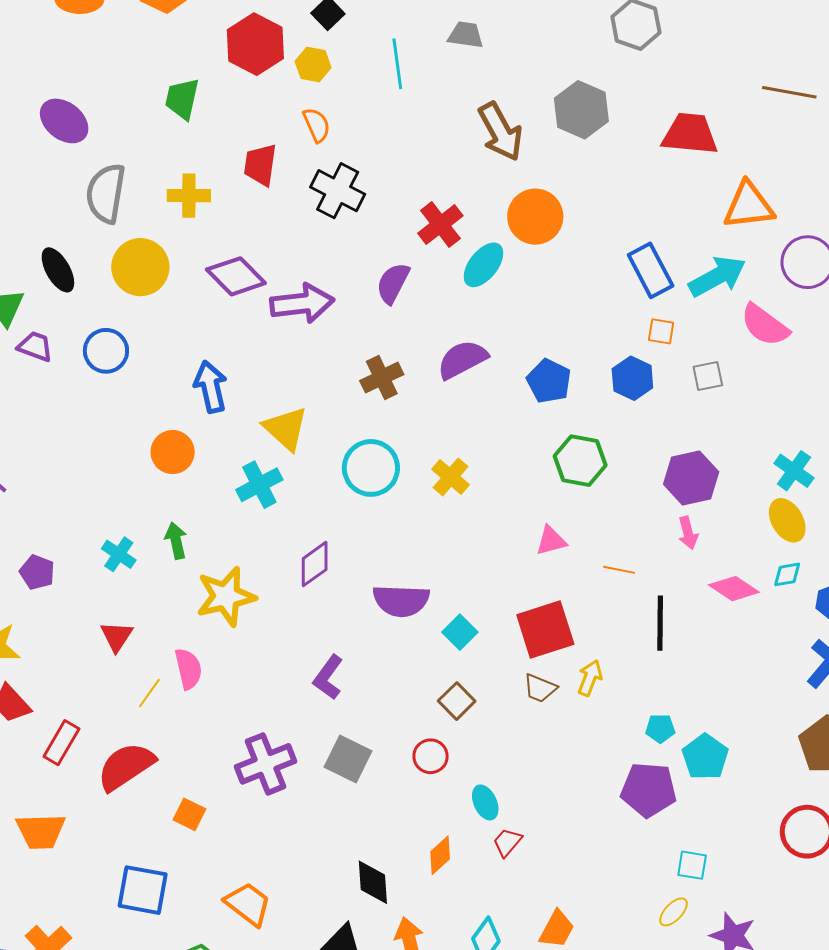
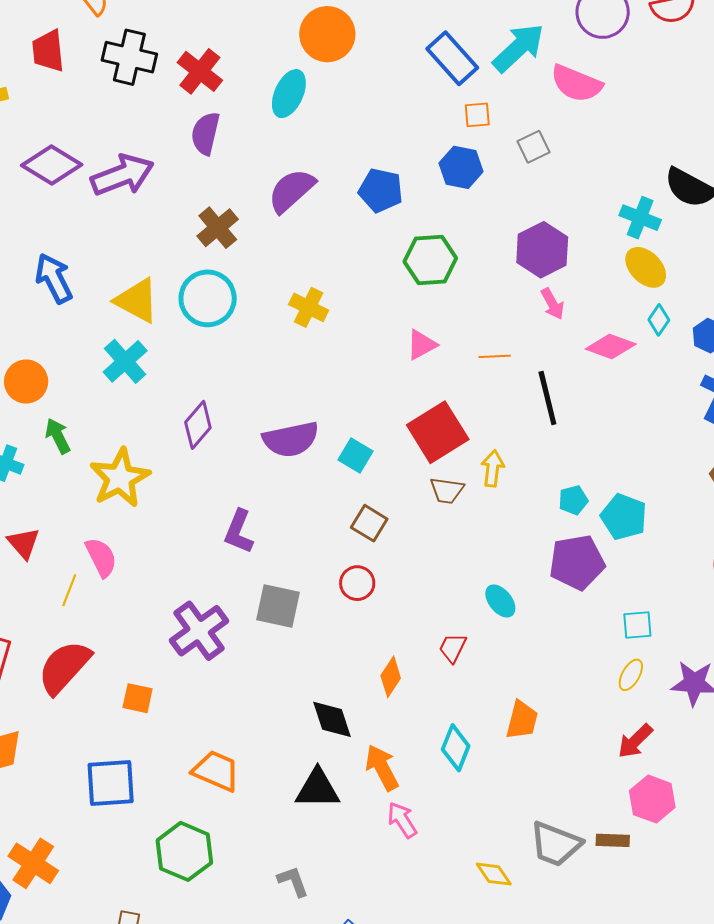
red cross: (440, 224) -> (200, 71), moved
orange circle: (173, 452) -> (26, 382), moved
cyan circle: (371, 468) -> (208, 298), moved
cyan diamond: (787, 574) -> (659, 320), turned -32
cyan ellipse: (485, 802) -> (500, 601), moved

